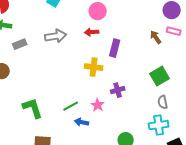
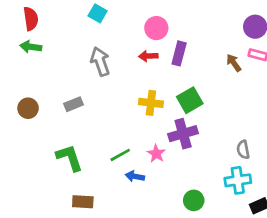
gray arrow: (56, 36) -> (100, 61), turned -100
gray rectangle: (20, 44) -> (73, 104), moved
purple rectangle: (115, 48) -> (179, 53), moved
green square: (160, 76) -> (190, 100), moved
purple cross: (118, 90) -> (183, 134), size x1.5

